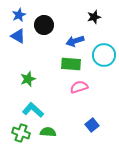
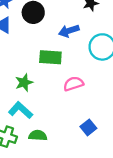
green rectangle: (71, 64) -> (50, 57), moved
green star: (28, 79) -> (24, 83), moved

